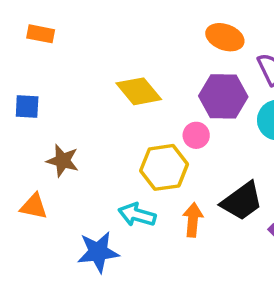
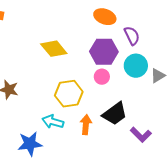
pink circle: (196, 135) -> (102, 77), moved

